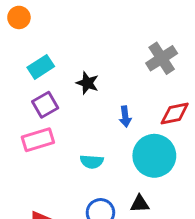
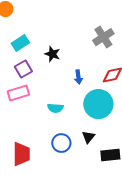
black triangle: (140, 204) -> (88, 137), turned -48

